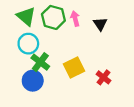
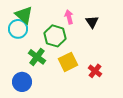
green hexagon: (53, 17) -> (55, 36), moved
cyan circle: (28, 44) -> (18, 29), moved
blue circle: (33, 81) -> (22, 82), moved

